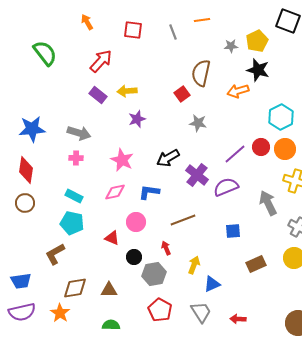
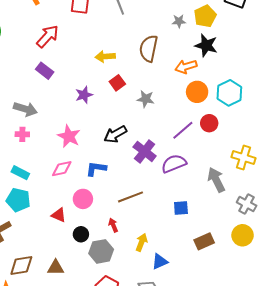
yellow arrow: (127, 91) -> (105, 57), moved
red square: (182, 94) -> (117, 83), moved
orange circle: (285, 149) -> (197, 92), moved

